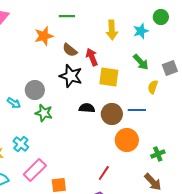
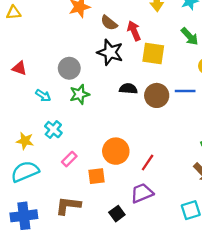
cyan arrow: (14, 103) -> (43, 95), moved
green star: (44, 113) -> (79, 94), turned -30
orange circle: (127, 140) -> (116, 151), moved
pink rectangle: (35, 170) -> (69, 159), size x0.6

